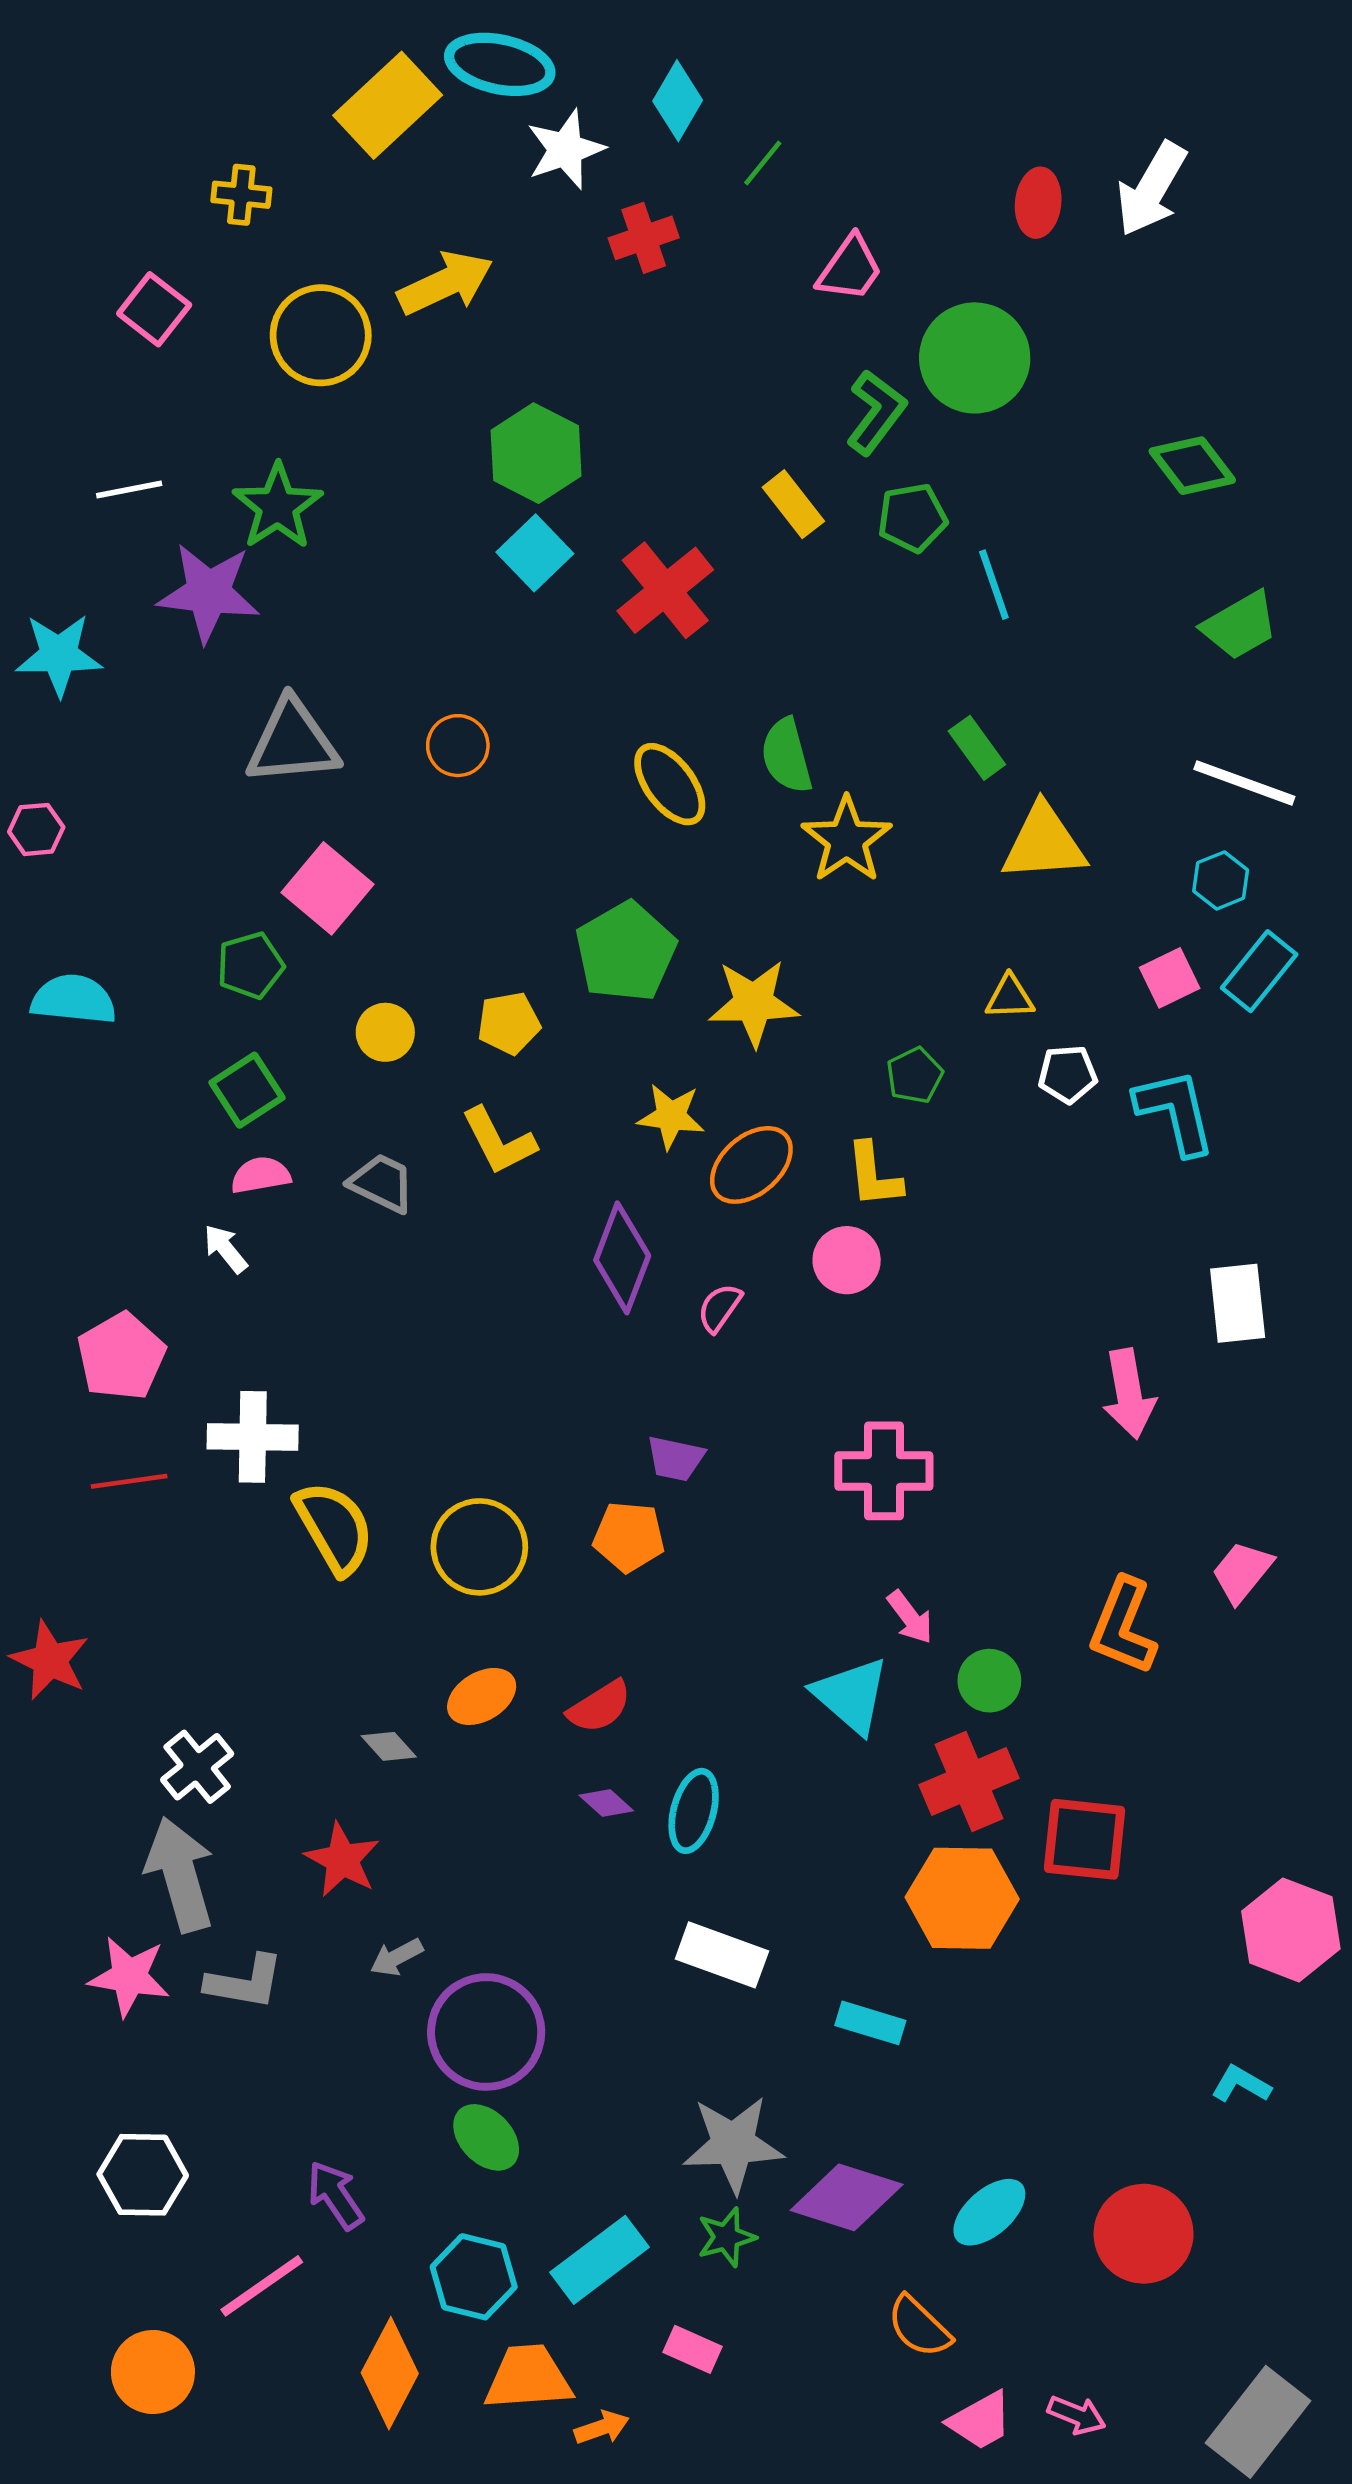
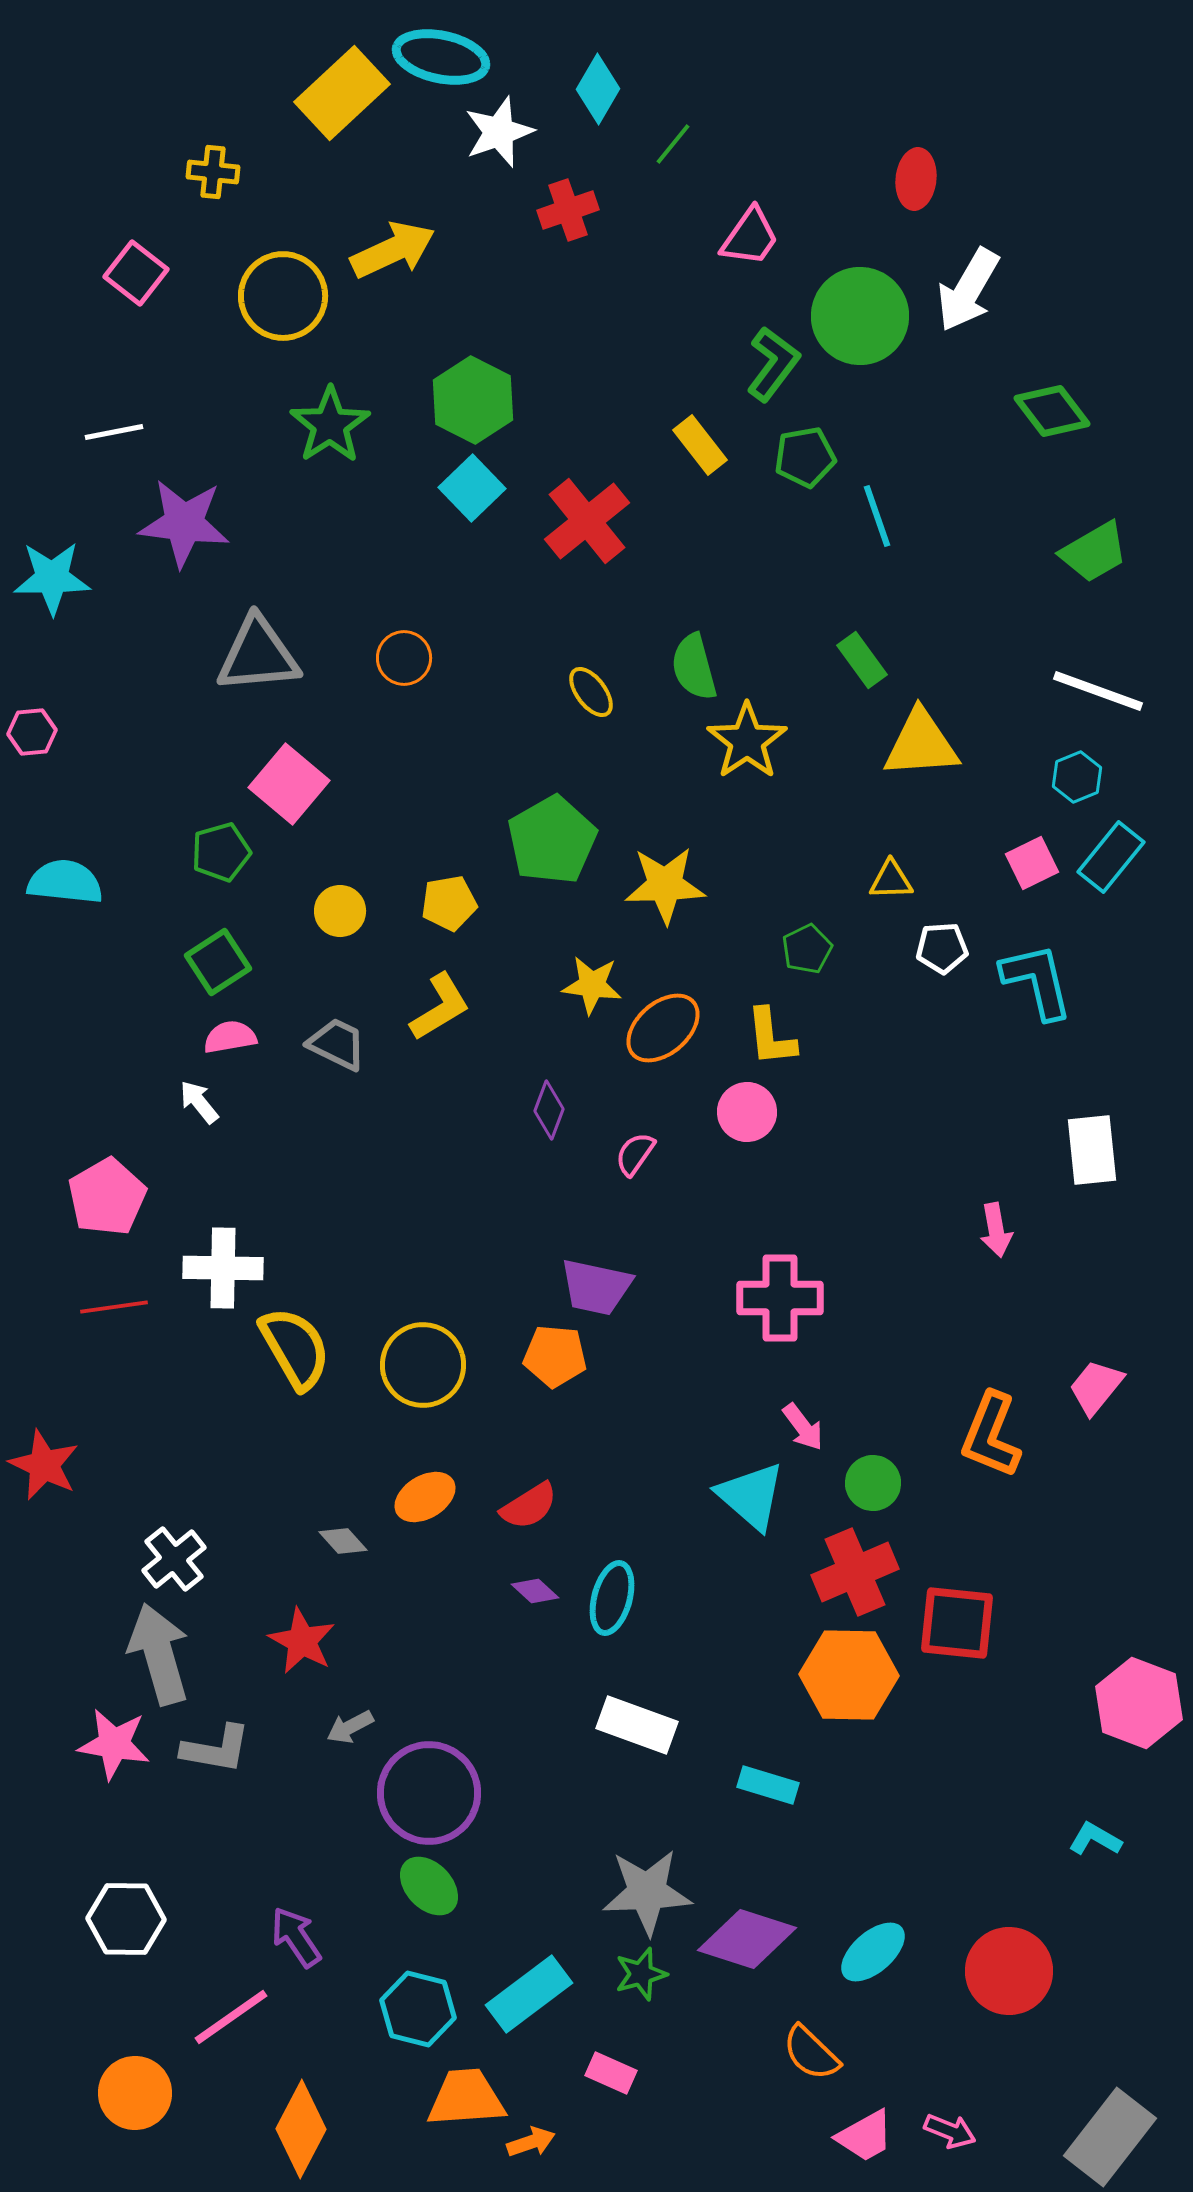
white arrow: (1151, 189) -> (968, 290), moved
green star: (278, 506) -> (330, 425), moved
yellow ellipse: (670, 784) -> (591, 692), size x0.7
yellow L-shape: (499, 1141) -> (440, 1007), turned -94
purple diamond: (622, 1258) -> (549, 1110), size x0.6
pink arrow: (1129, 1394) -> (996, 1230), size x0.7
purple trapezoid: (675, 1458) -> (596, 1287), size x1.4
orange diamond: (390, 2373) -> (301, 2129), moved

